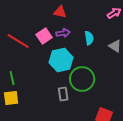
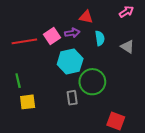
red triangle: (60, 12) -> (86, 17), moved
red line: (18, 41) -> (24, 41), turned -40
yellow square: (11, 98) -> (28, 102), moved

